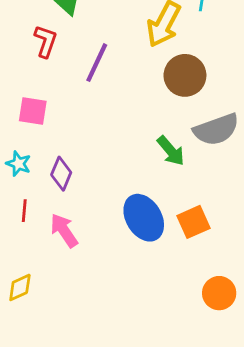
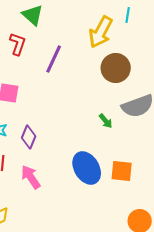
green arrow: (171, 151) -> (106, 121), size x0.7
orange square: (194, 222) -> (122, 171), turned 30

